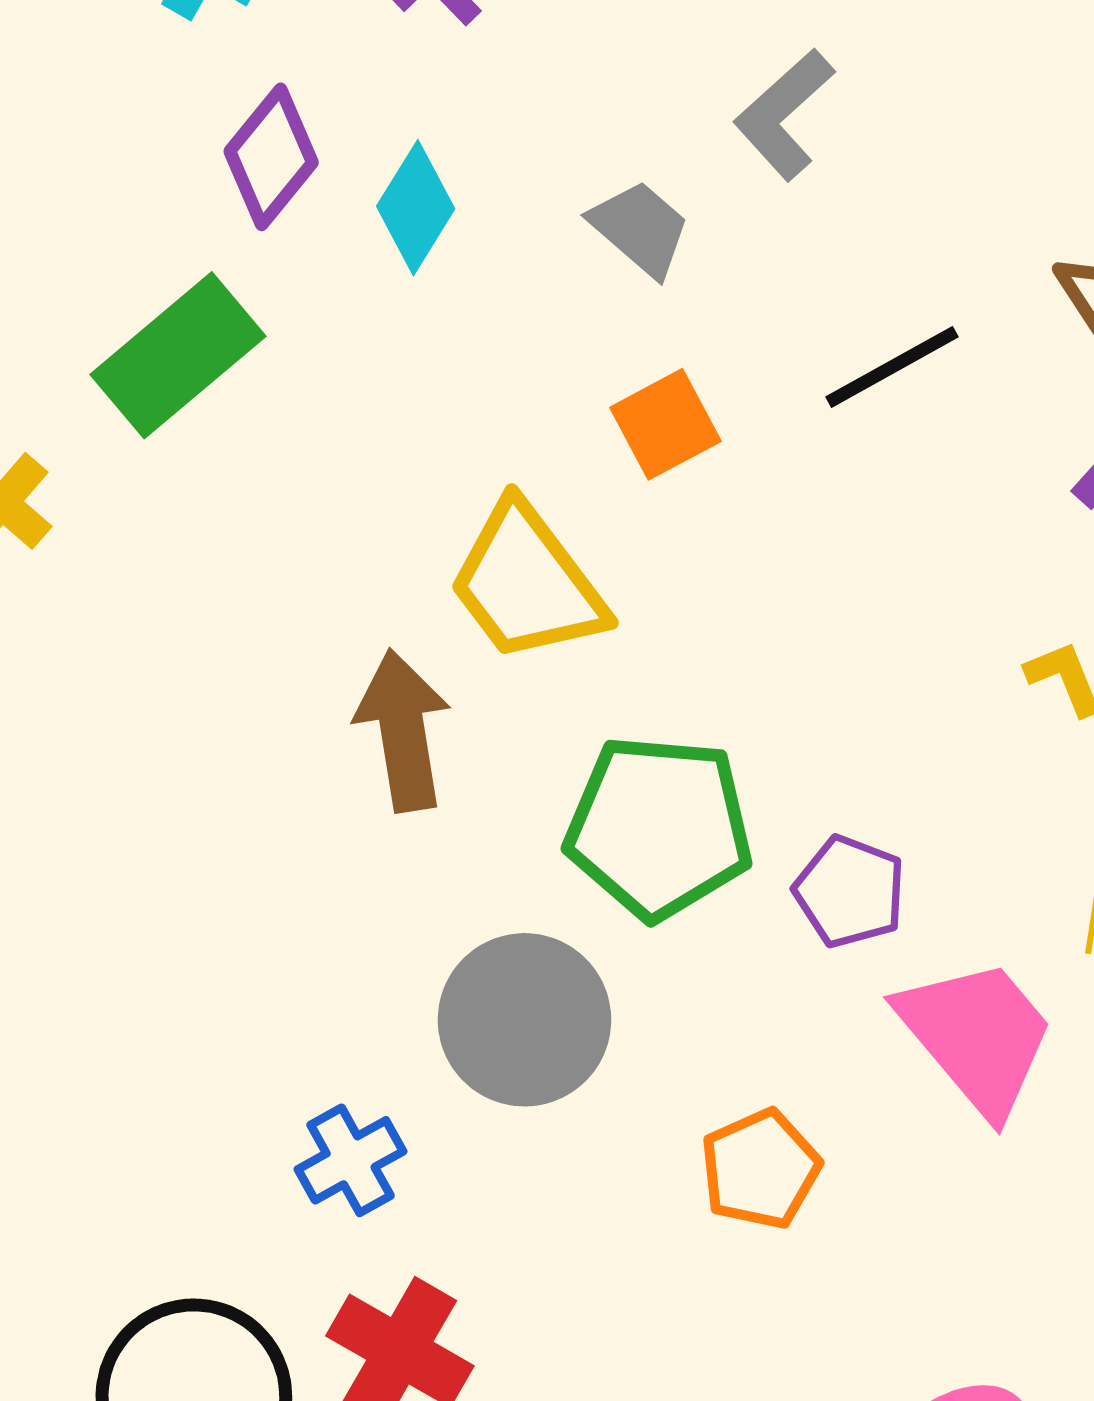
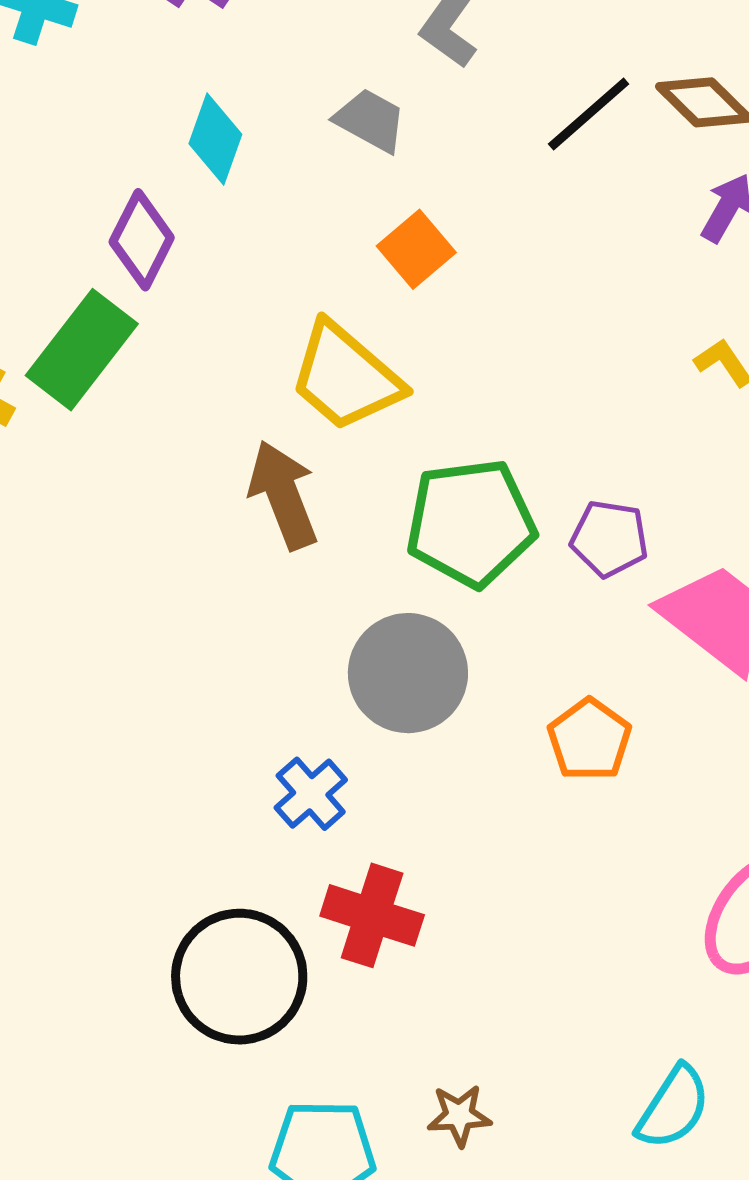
purple diamond: (271, 157) -> (142, 240), moved
green rectangle: (178, 355) -> (82, 350), moved
black line: (892, 367) -> (589, 114), moved

